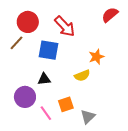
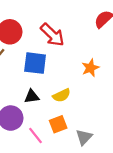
yellow semicircle: (82, 76) -> (62, 95), moved

